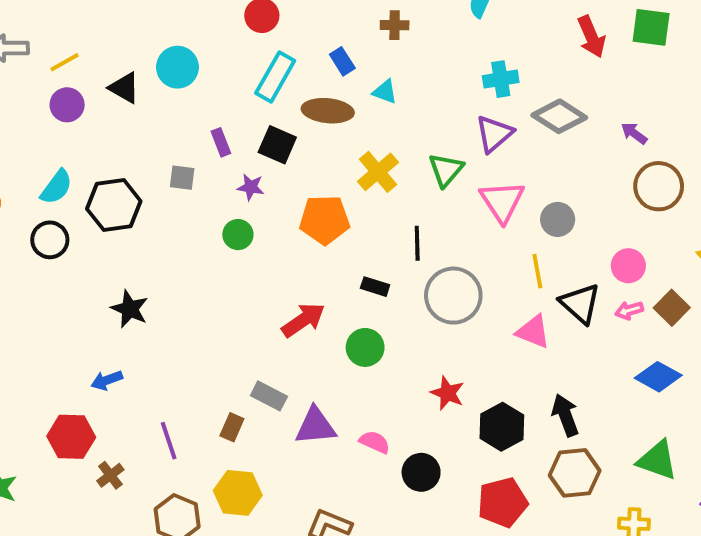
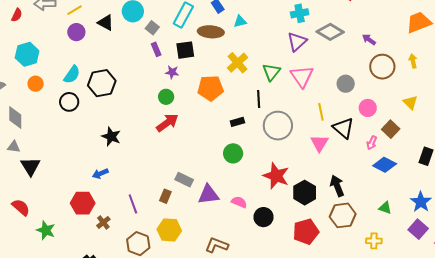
cyan triangle: (385, 92) -> (240, 21), turned -32
black square: (277, 145) -> (185, 50), turned -30
green triangle: (446, 170) -> (271, 72), moved
gray square: (182, 178) -> (152, 28), moved, turned 32
gray circle: (558, 219) -> (346, 84), moved
black rectangle: (375, 287) -> (237, 122), turned -32
pink arrow: (629, 310) -> (372, 143), moved, turned -48
red arrow: (303, 320) -> (167, 123), moved
pink triangle: (533, 332) -> (320, 143), turned 42
red star: (447, 393) -> (276, 176), size x1.5
green triangle: (657, 460) -> (385, 208), size x0.6

